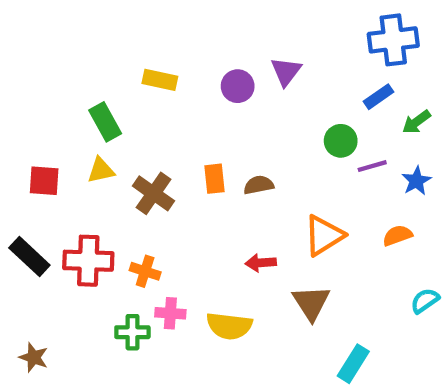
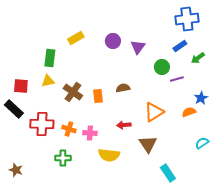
purple triangle: (286, 71) -> (138, 47), moved
yellow rectangle: (160, 80) -> (76, 38), turned -42
green rectangle: (105, 122) -> (50, 58), turned 36
orange rectangle: (214, 179) -> (98, 96), moved
blue star: (416, 181) -> (201, 98), moved
black rectangle: (29, 256) -> (14, 109), moved
pink cross: (170, 313) -> (90, 133), moved
cyan rectangle: (353, 364) -> (168, 173), turned -66

